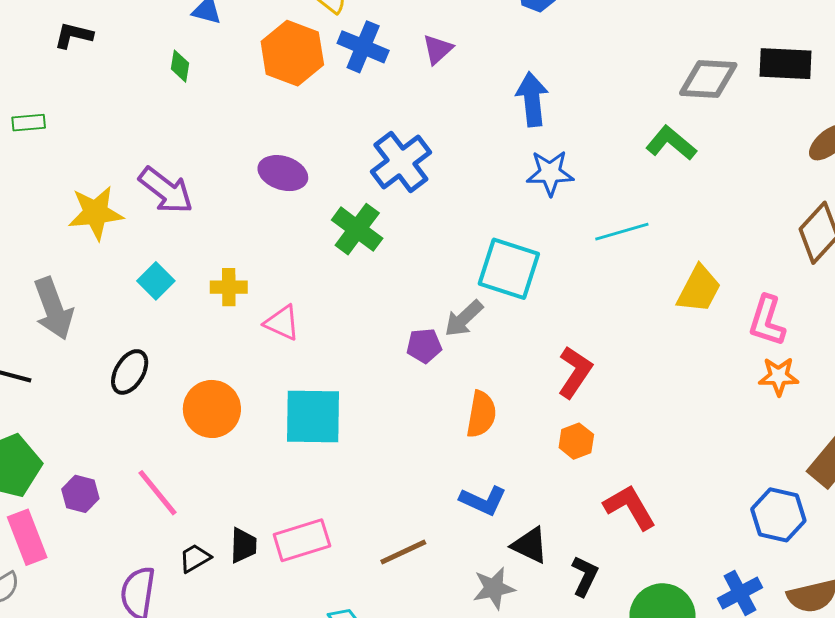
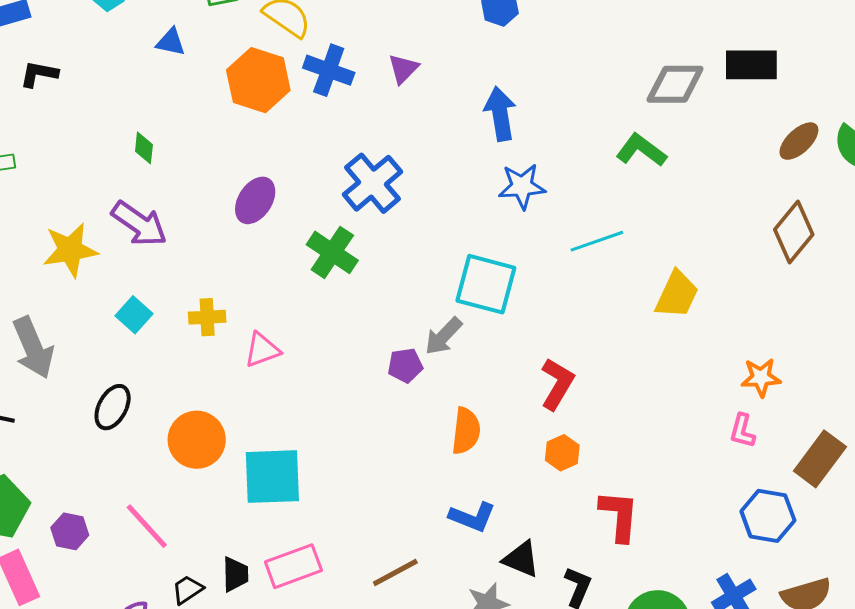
green diamond: (180, 66) -> (144, 148), moved
purple ellipse: (283, 173) -> (255, 200), turned -72
pink L-shape: (767, 321) -> (742, 431), moved, size x0.7
pink triangle: (282, 323) -> (262, 350), turned -42
cyan square: (313, 417) -> (272, 477), moved
red L-shape: (630, 507) -> (619, 516), turned 38

